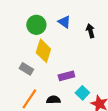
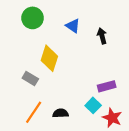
green circle: (36, 25) -> (33, 18), moved
purple rectangle: (66, 76) -> (107, 86), moved

